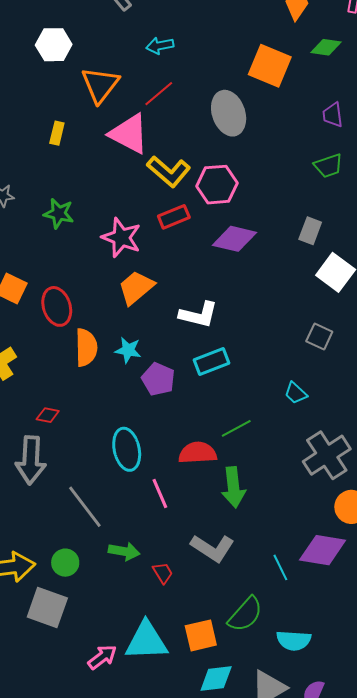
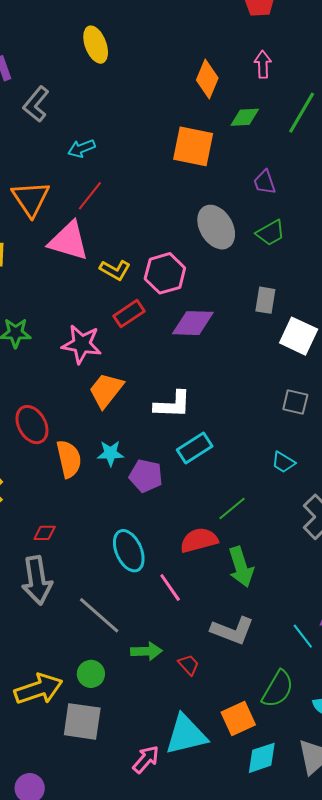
gray ellipse: (229, 113) -> (216, 227), moved
yellow L-shape: (169, 171) -> (115, 270), size x0.7

